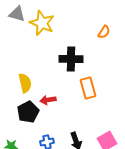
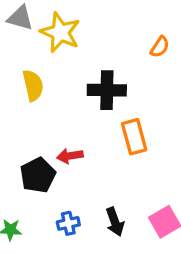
yellow semicircle: (25, 83) -> (33, 85), moved

